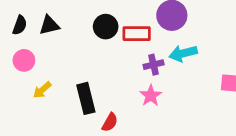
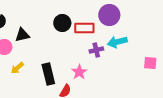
black triangle: (49, 25) -> (22, 35), moved
pink star: (151, 96) -> (79, 72), moved

